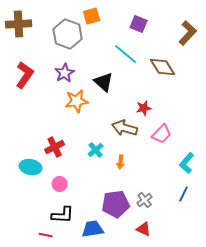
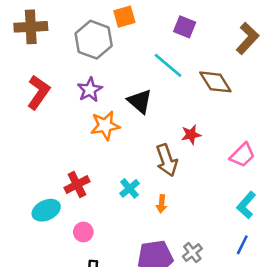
brown arrow: (125, 128) -> (167, 160), turned -125
pink trapezoid: (162, 134) -> (242, 155), moved
cyan ellipse: (31, 167) -> (46, 210), turned -35

